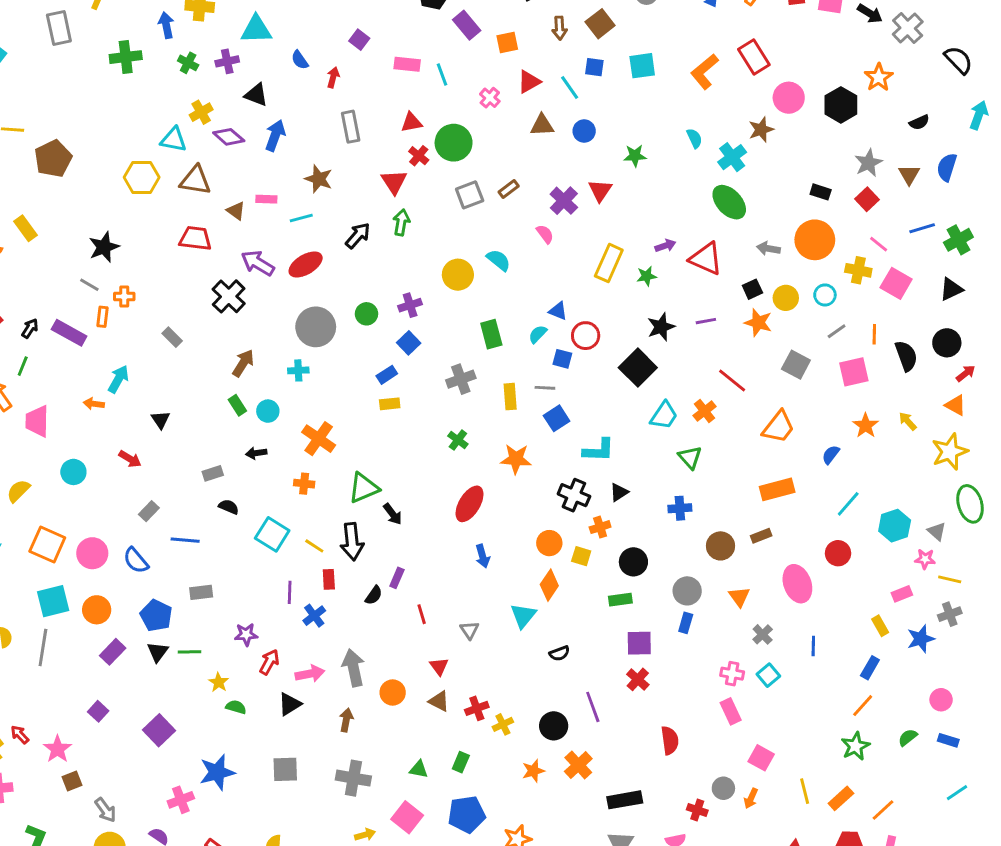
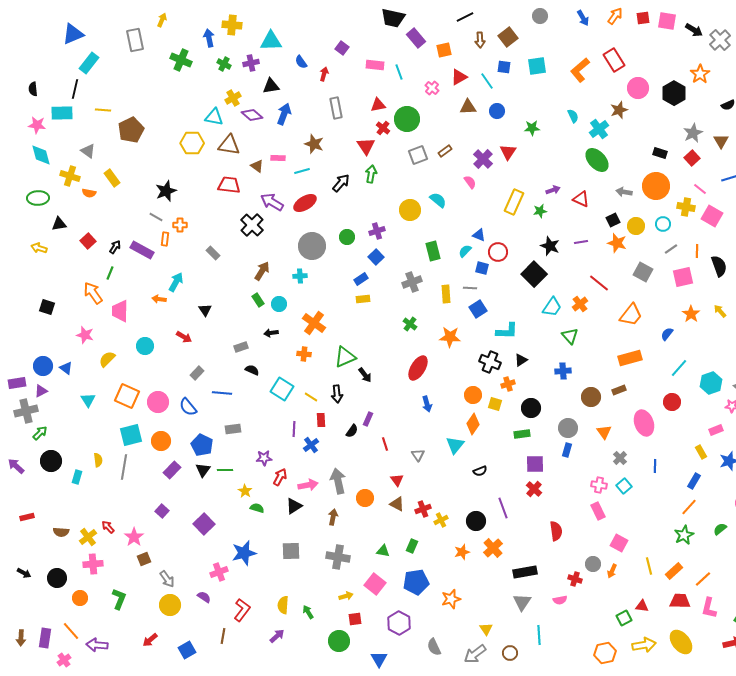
green cross: (126, 57) -> (181, 60), turned 30
black triangle: (256, 95) -> (271, 86), turned -30
red triangle: (706, 259) -> (581, 199), size x0.7
black star: (661, 327) -> (550, 246), turned -30
black arrow: (352, 542) -> (337, 394), size x0.7

